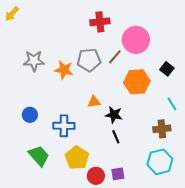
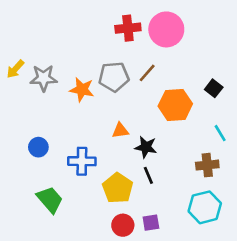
yellow arrow: (12, 14) -> (15, 69), moved
pink circle: (136, 40) -> (166, 29), moved
yellow pentagon: (77, 158) -> (118, 188), moved

